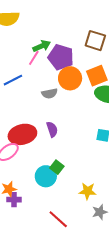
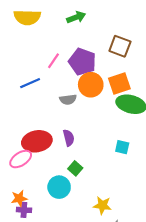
green arrow: (42, 46) -> (76, 17), moved
green square: (57, 167) -> (75, 168), moved

